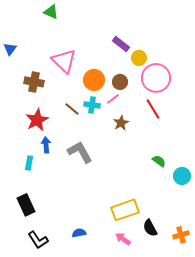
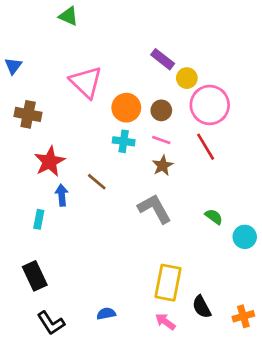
brown cross: (34, 82) -> (28, 114), moved
pink line: (113, 99) -> (161, 140), moved, turned 56
brown line: (72, 109) -> (97, 182), moved
gray L-shape: (80, 152) -> (155, 209), moved
yellow rectangle: (125, 210) -> (168, 283), turned -60

